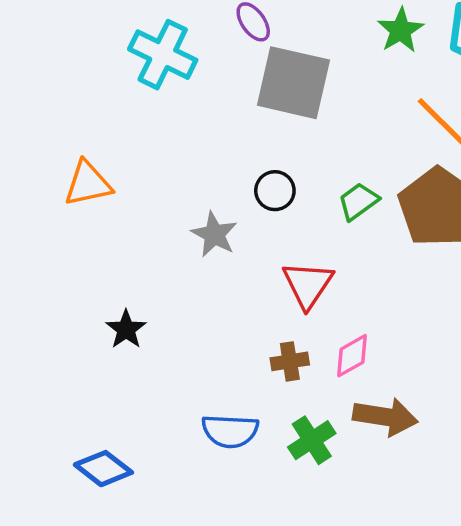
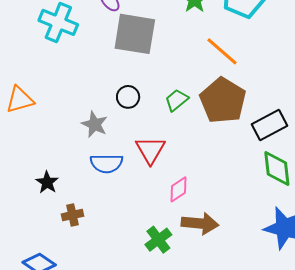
brown cross: (290, 361) -> (72, 215), moved
blue semicircle: (230, 431) -> (107, 163), moved

